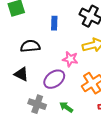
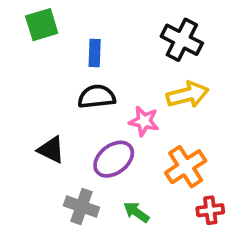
blue rectangle: (54, 23) -> (95, 53), moved
black semicircle: (30, 46) -> (97, 97), moved

